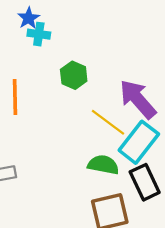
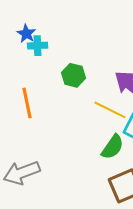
green semicircle: (103, 165) -> (113, 147), turned 124

